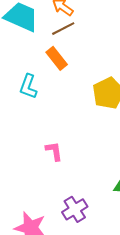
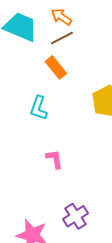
cyan L-shape: (28, 86) -> (39, 108), moved

